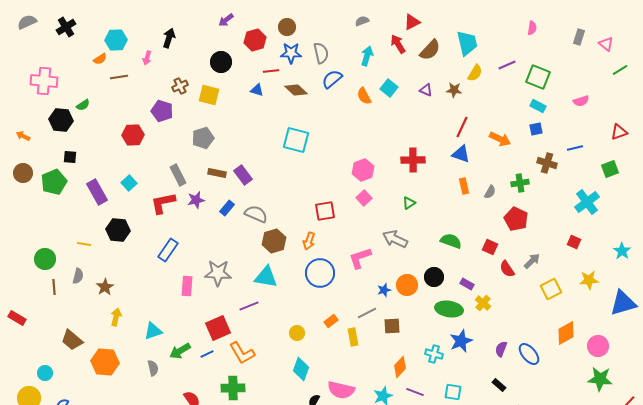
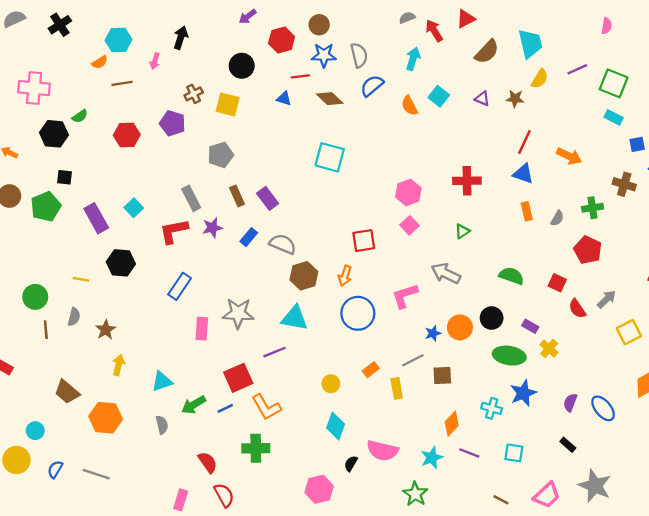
red arrow: (398, 44) -> (434, 31), moved
blue square: (536, 129) -> (637, 144), moved
red hexagon: (133, 135) -> (127, 135), moved
brown rectangle: (217, 173) -> (237, 196), turned 54

